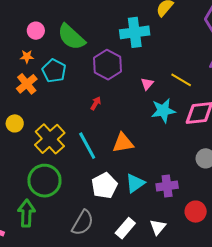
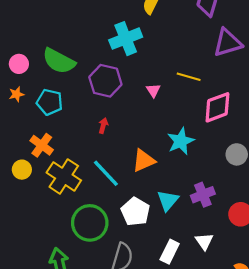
orange cross: (27, 84) -> (42, 145), moved
cyan star: (163, 111) -> (181, 141), moved
green circle: (44, 181) -> (90, 223), moved

